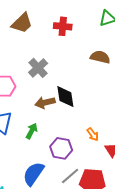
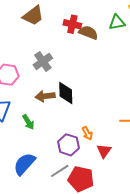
brown semicircle: (100, 57) -> (88, 33), moved
green arrow: (32, 131) -> (28, 122), turned 112
purple hexagon: (61, 148) -> (69, 145), moved

